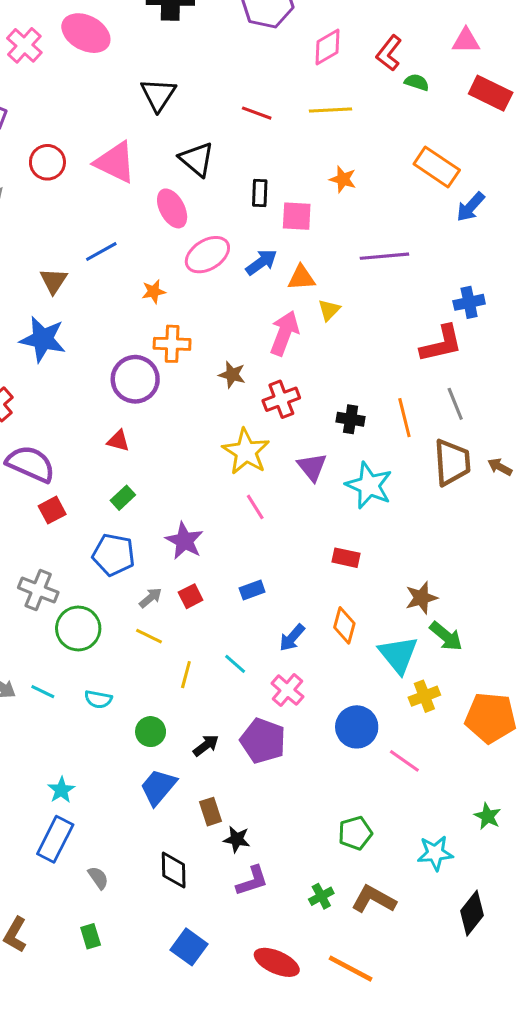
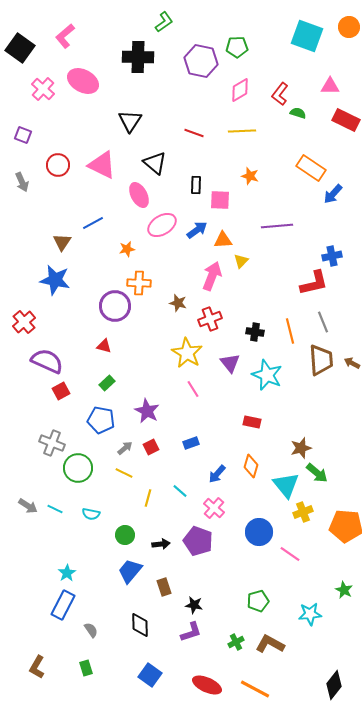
black arrow: (206, 745) -> (161, 544), turned 30
black star: (237, 839) -> (194, 605), moved
black diamond: (472, 913) -> (334, 685), moved

